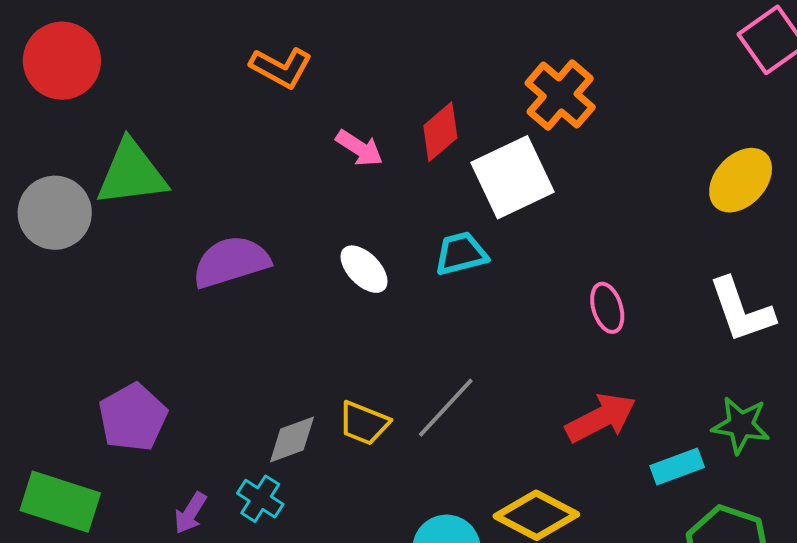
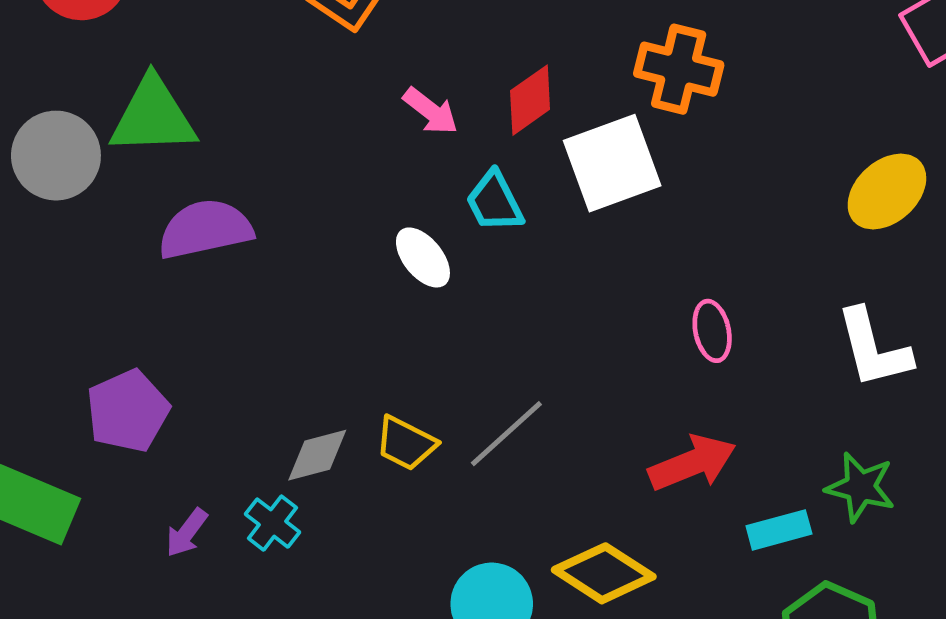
orange cross: (560, 95) -> (679, 69), turned -32
cyan trapezoid: (461, 254) -> (495, 202), moved, turned -108
purple semicircle: (231, 262) -> (205, 229), moved

